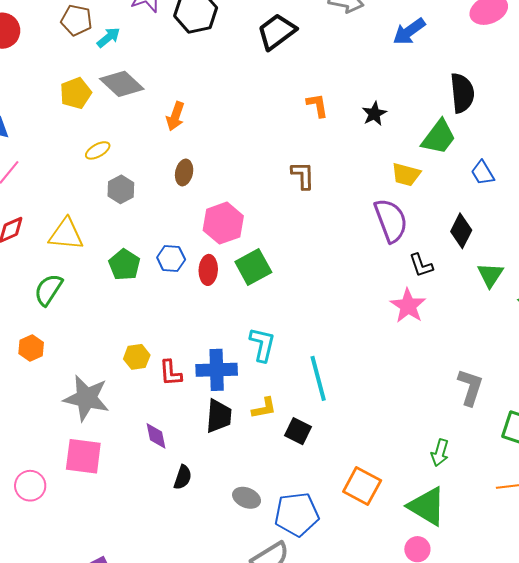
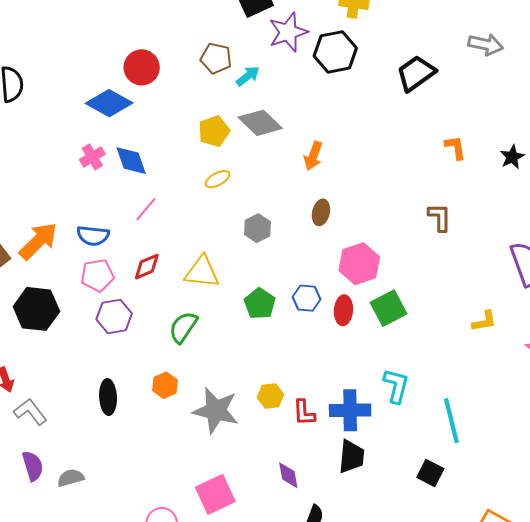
yellow ellipse: (98, 150) -> (217, 179), moved
gray star: (86, 398) -> (216, 411), moved
yellow L-shape: (264, 408) -> (484, 321), moved
pink square: (83, 456) -> (215, 494), turned -33

